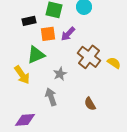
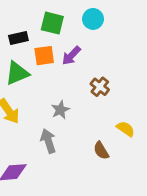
green triangle: (36, 55) -> (17, 73), moved
brown cross: (89, 57) -> (100, 87), size x0.6
yellow semicircle: (114, 63) -> (126, 129), moved

